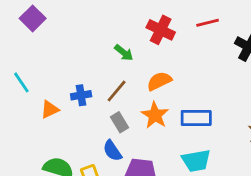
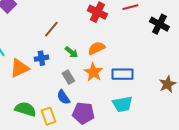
green arrow: (124, 53) -> (71, 52), moved
brown line: (117, 91) -> (51, 29), moved
orange triangle: (50, 109) -> (19, 68), size x1.5

